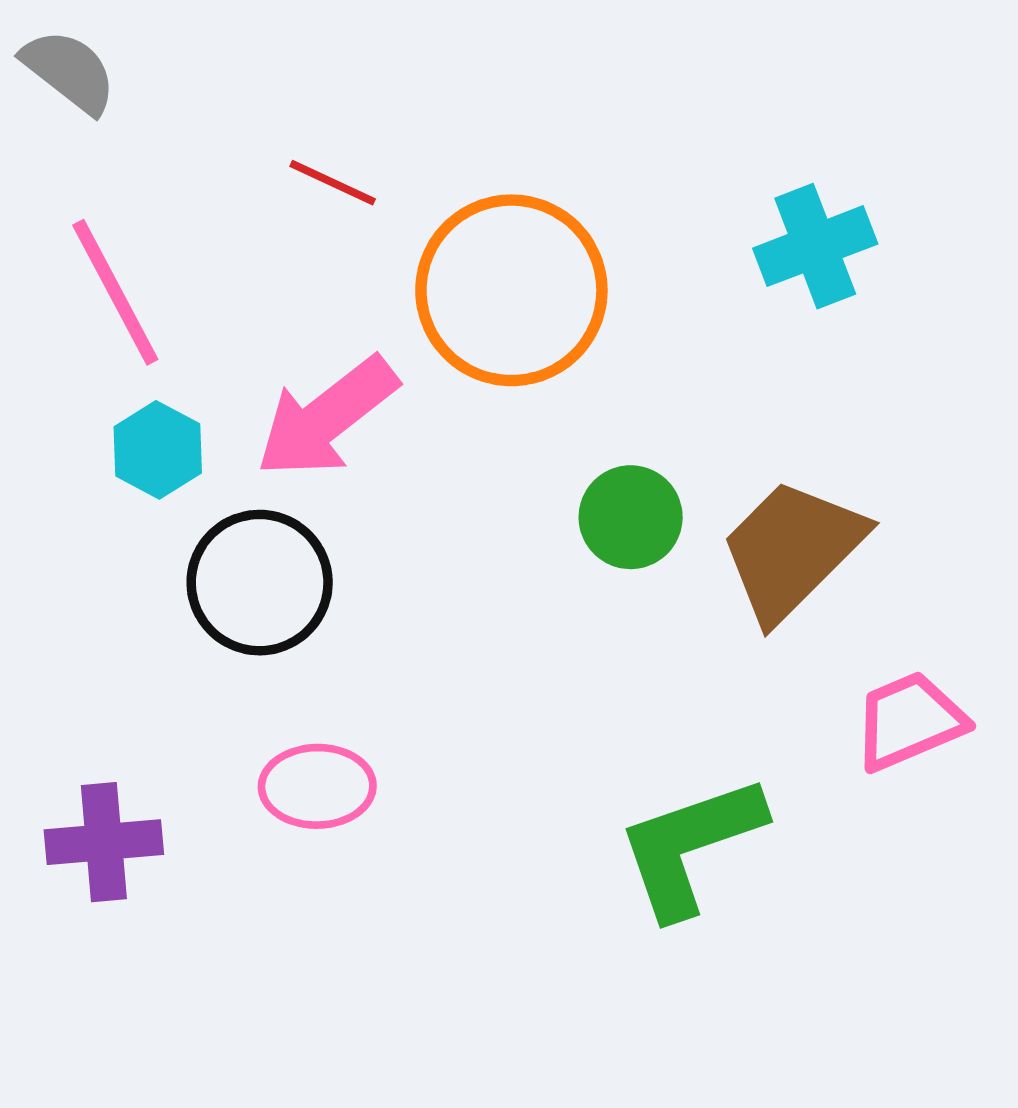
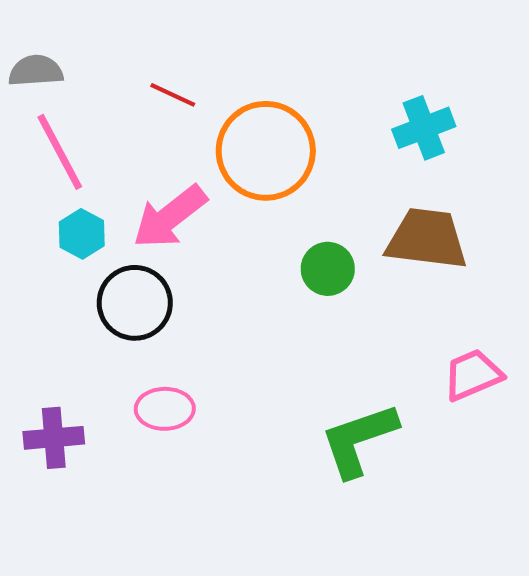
gray semicircle: (69, 71) -> (36, 71), moved, turned -42
brown trapezoid: (792, 550) -> (427, 239), moved, turned 52

